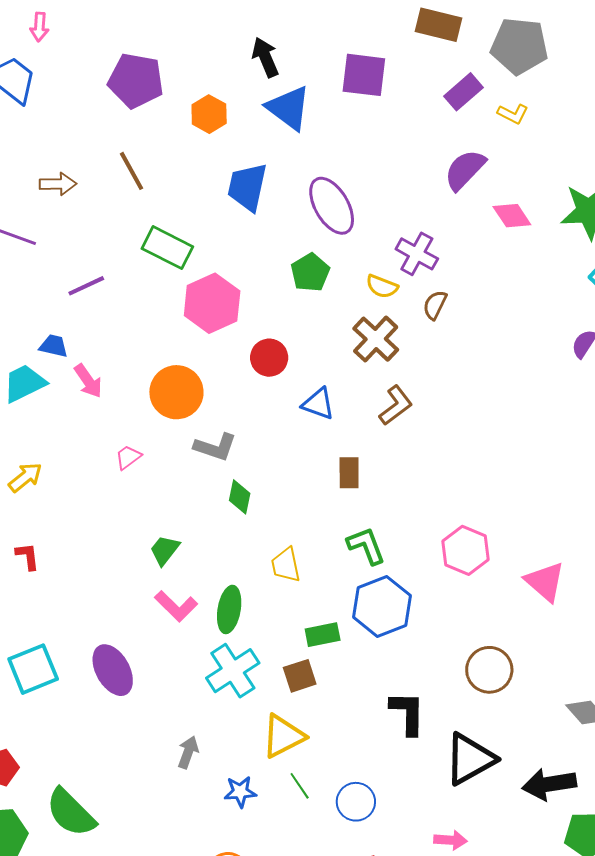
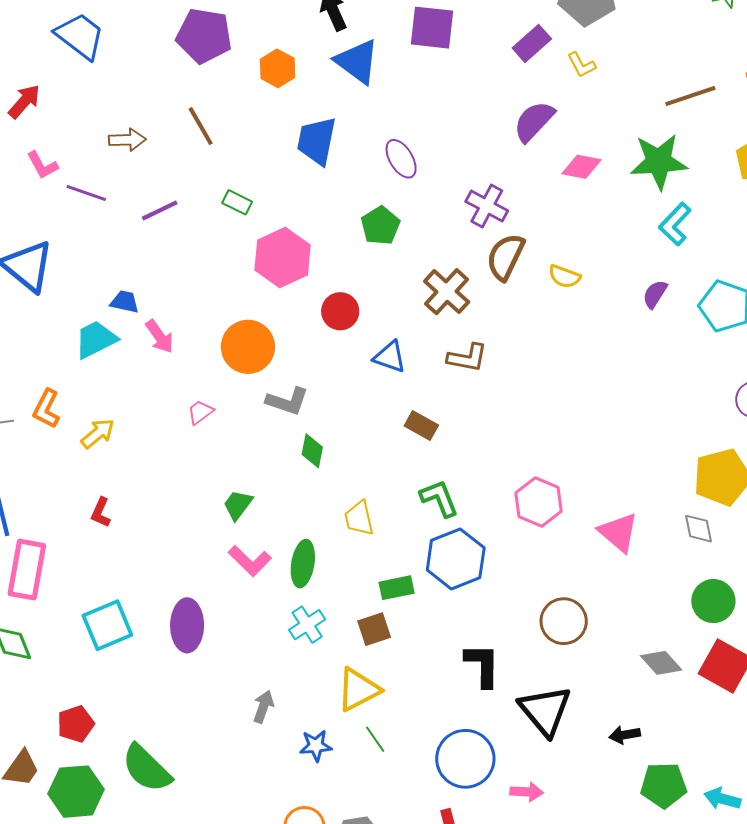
yellow L-shape: (513, 114) -> (581, 65), turned 36
purple ellipse: (332, 206) -> (401, 159), size x0.7
pink diamond: (512, 216) -> (582, 167), turned -45
green rectangle: (167, 248) -> (237, 202), size x0.6
purple line: (86, 286) -> (160, 210), moved
yellow semicircle: (382, 286) -> (564, 276), moved
brown semicircle: (435, 305) -> (505, 257), size x1.6
brown L-shape: (396, 405) -> (467, 358), turned 48
brown rectangle: (349, 473) -> (421, 425), turned -60
red L-shape: (28, 556) -> (101, 512), turned -148
purple ellipse: (113, 670) -> (187, 625), turned 30
cyan cross: (233, 671) -> (307, 625), size x0.7
black triangle: (470, 759) -> (545, 711), turned -40
black arrow: (549, 784) -> (625, 735), size x0.6
blue circle: (356, 802) -> (465, 759), moved, size x1.5

